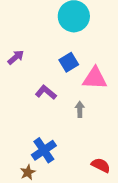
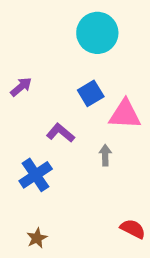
blue cross: (44, 150) -> (36, 175), moved

